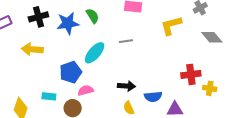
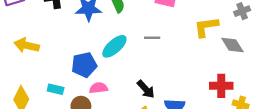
gray diamond: (212, 37) -> (232, 45), moved
yellow arrow: (32, 49) -> (27, 45), moved
black arrow: (126, 86) -> (146, 89), turned 36

